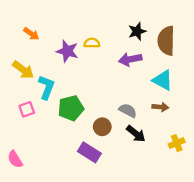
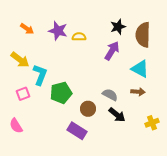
purple star: (67, 51) -> (58, 31), moved
purple arrow: (130, 59) -> (112, 51), turned 132
pink semicircle: (15, 159) -> (16, 126), moved

